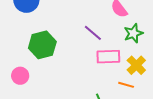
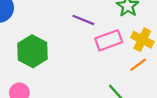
orange line: (126, 85) -> (138, 65), turned -35

